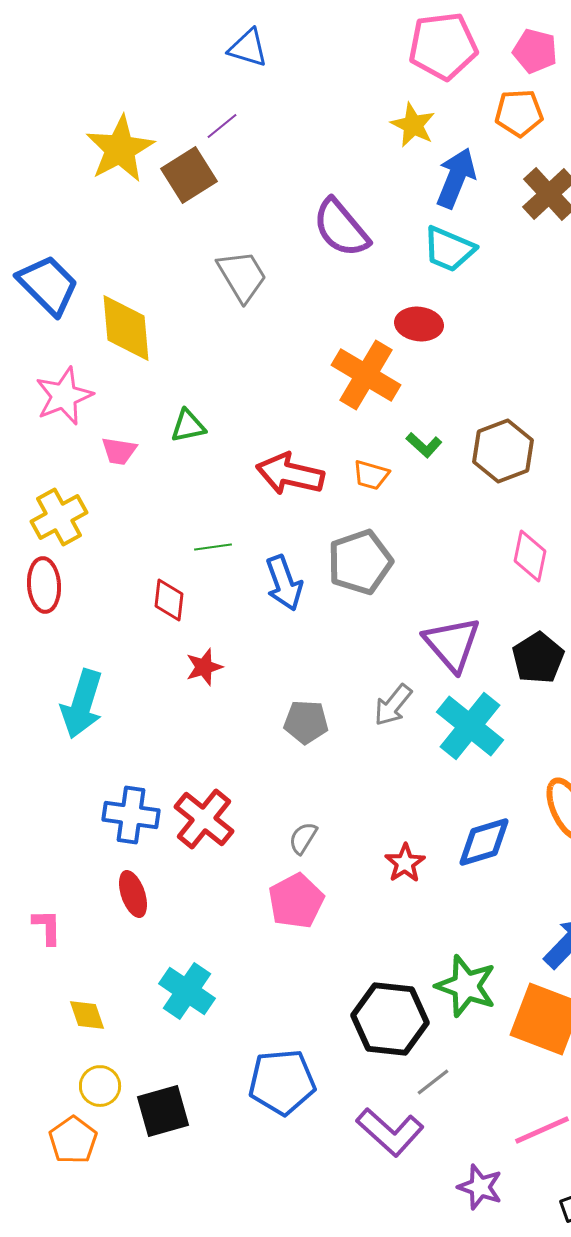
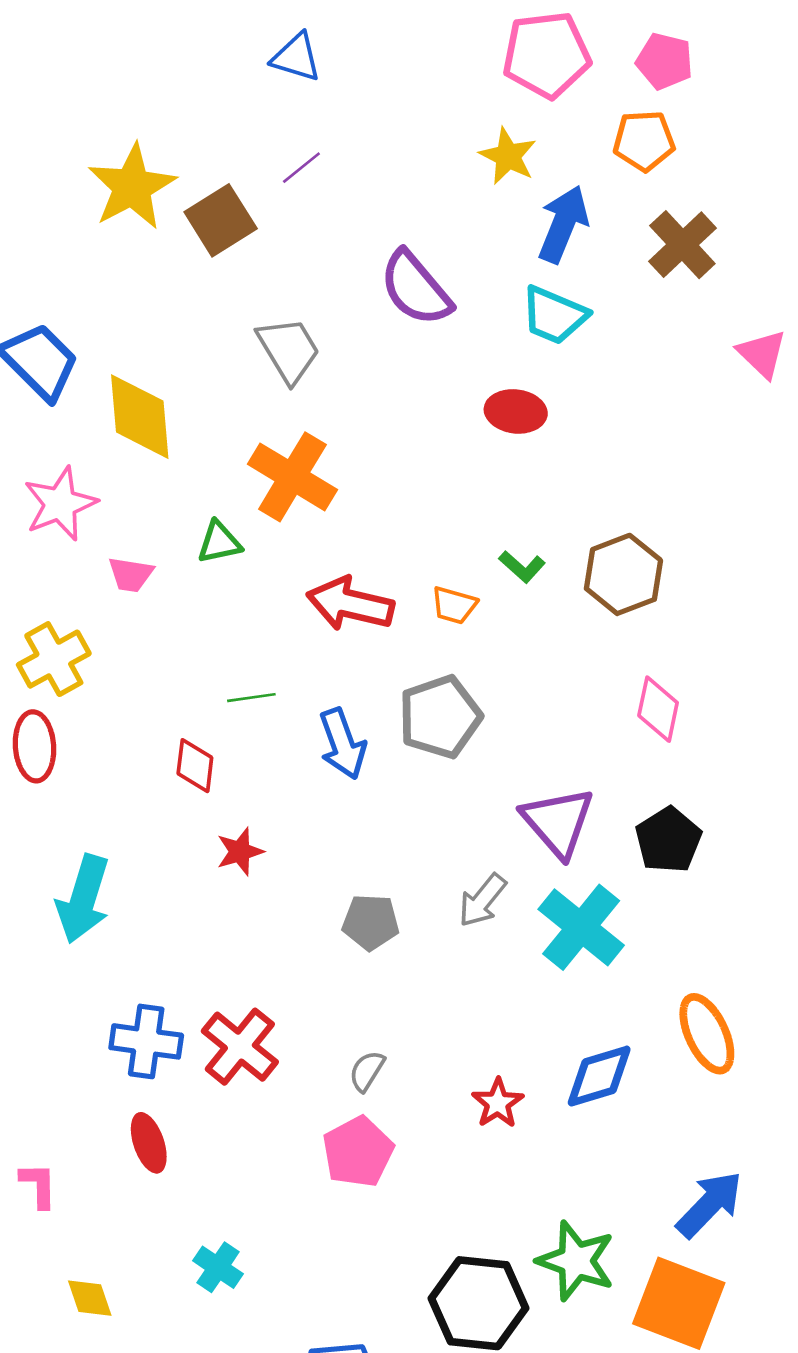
purple line: (222, 126) -> (301, 168), moved
orange cross: (366, 375) -> (292, 477), moved
cyan cross: (187, 991) -> (218, 1267), size x0.7

